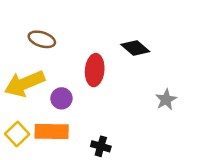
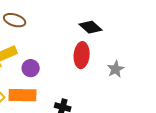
red ellipse: (95, 70) -> (82, 55), moved

